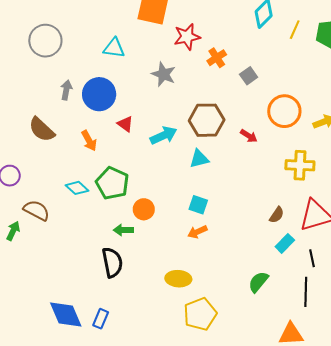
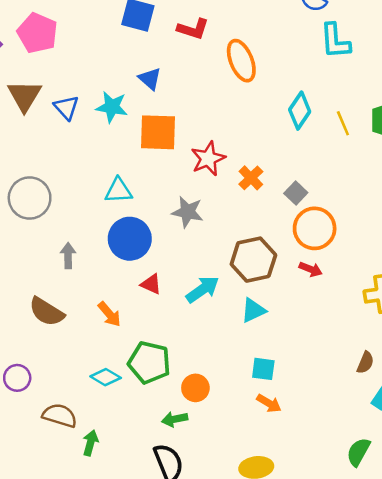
yellow line: (295, 30) -> (343, 123), turned -36
blue circle: (99, 94) -> (130, 239), moved
orange circle: (284, 111) -> (315, 228), moved
green arrow: (13, 231) -> (90, 443), moved
orange arrow: (197, 232) -> (269, 403), turned -114

